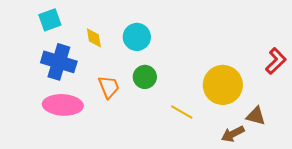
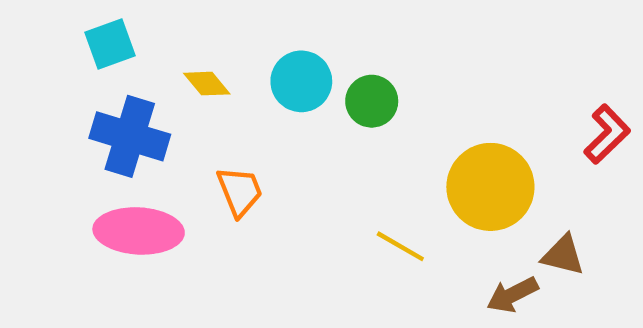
yellow diamond: (94, 38) -> (207, 84), turned -30
green circle: (145, 77) -> (372, 101), moved

